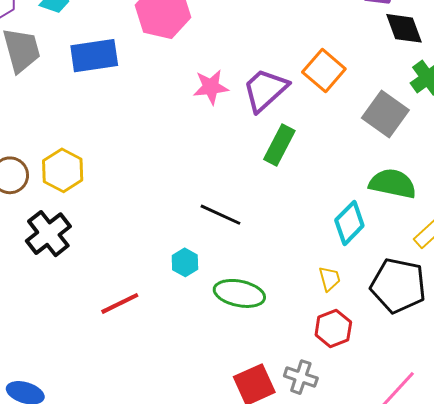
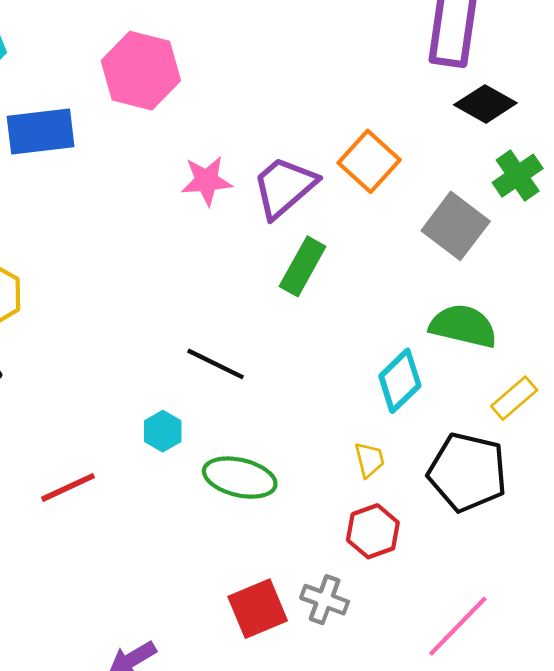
black diamond: (404, 28) -> (485, 104), turned -42

